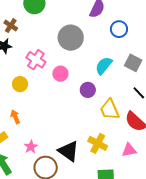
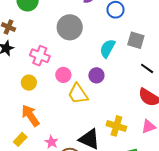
pink circle: (60, 74) -> (63, 75), moved
yellow trapezoid: (110, 110) -> (78, 94), moved
orange arrow: (15, 117) -> (30, 116), size x1.6

